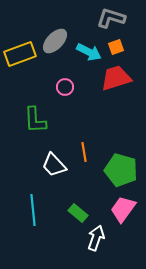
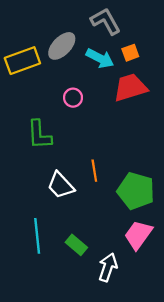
gray L-shape: (111, 18) -> (106, 21), moved, turned 44
green rectangle: (78, 213) -> (76, 245), moved

